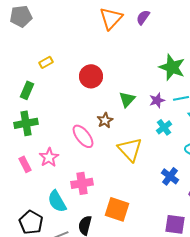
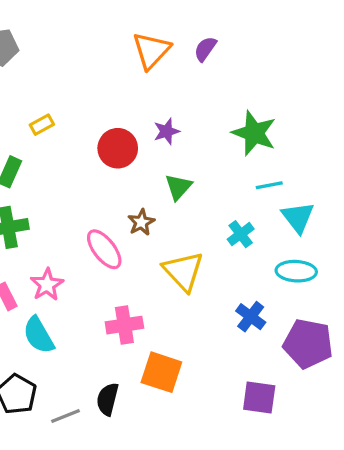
purple star: (157, 100) -> (167, 131), moved
pink cross: (82, 183) -> (124, 325), moved
cyan semicircle: (57, 201) -> (39, 335), moved

